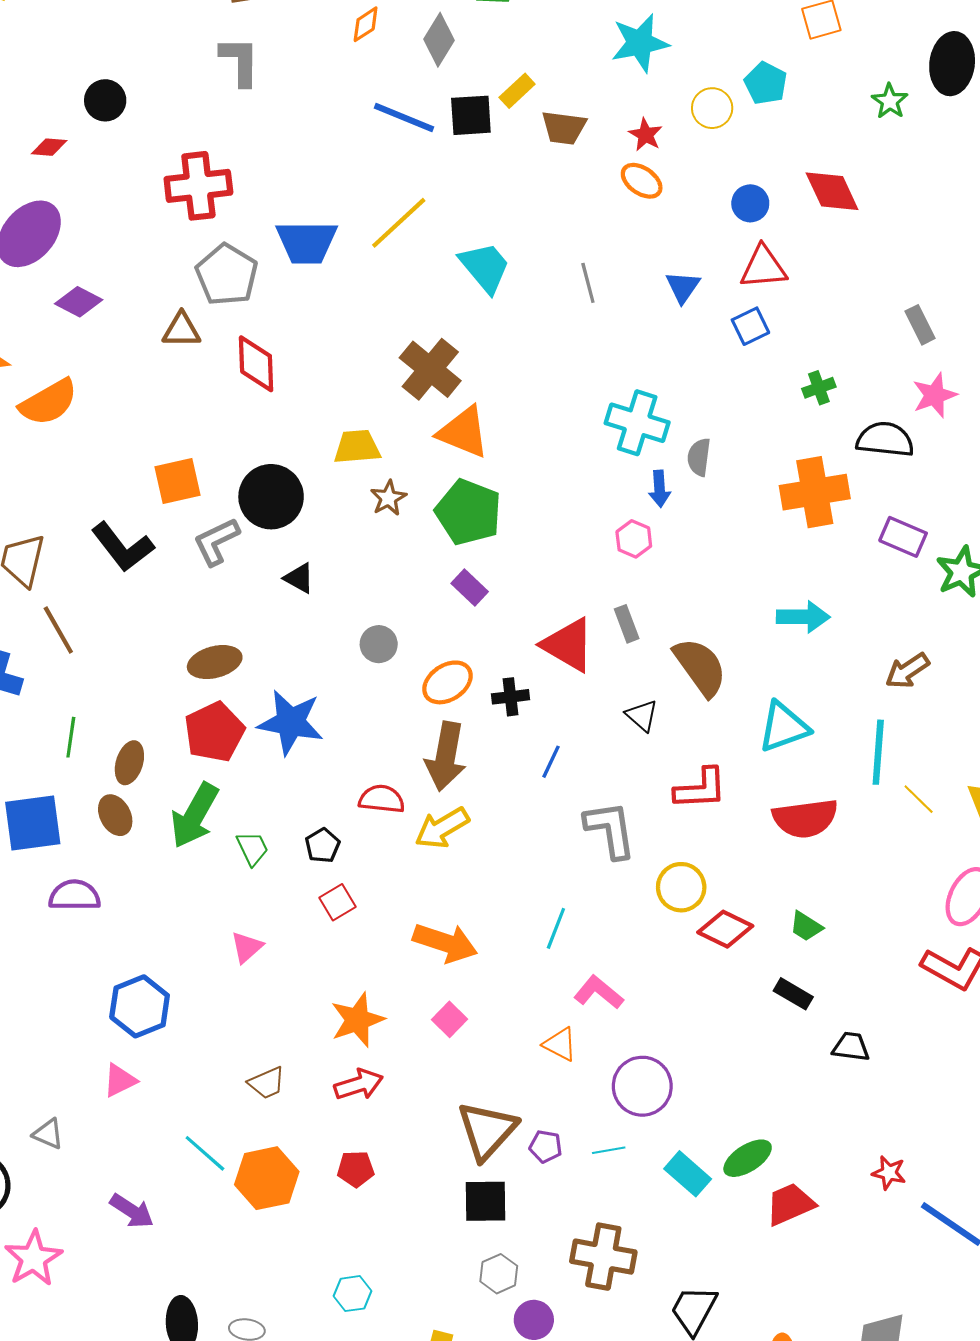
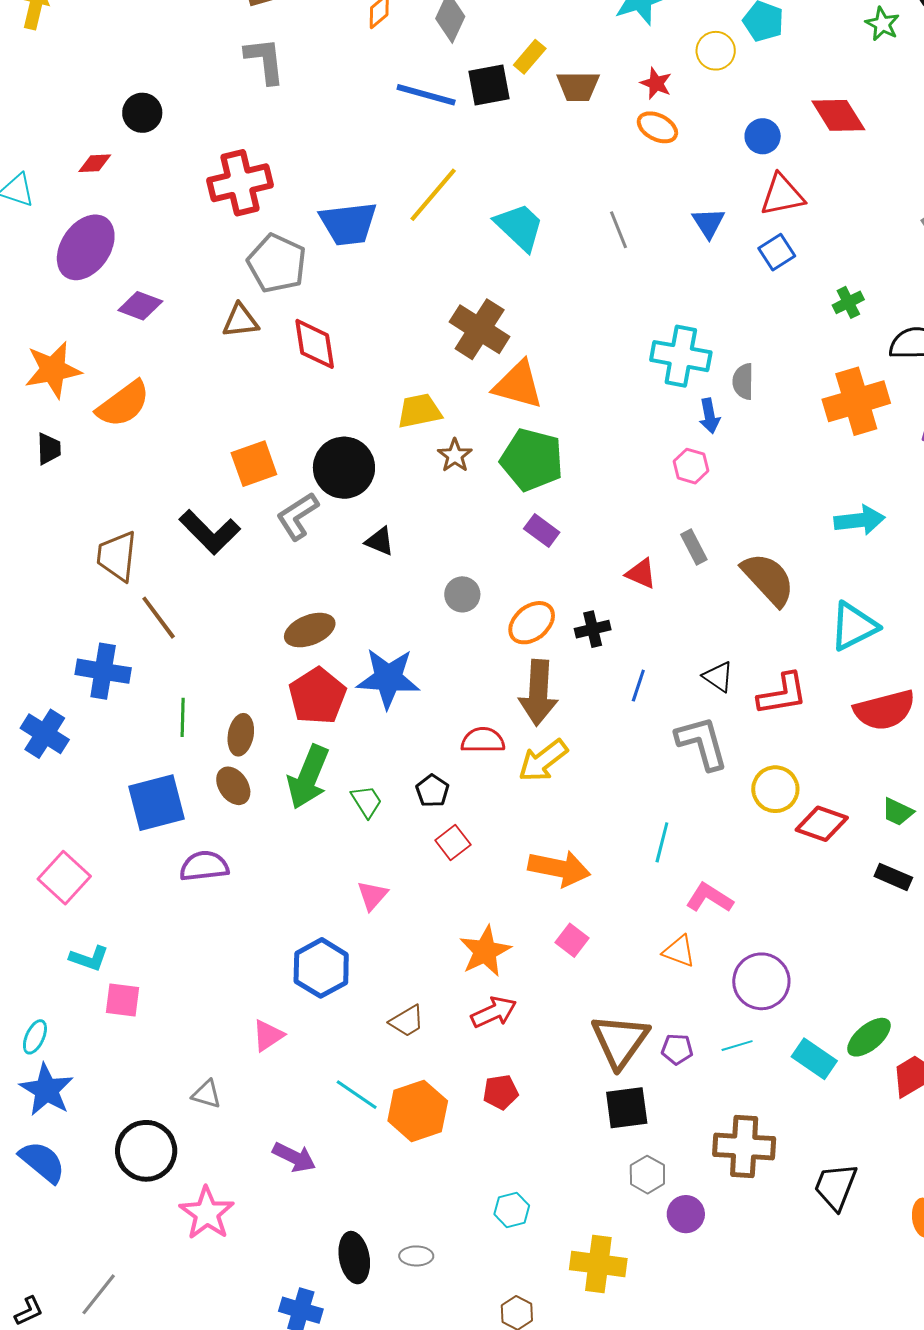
red triangle: (568, 645) -> (641, 574), size x0.6
black triangle: (642, 716) -> (718, 677), moved
blue hexagon: (140, 1006) -> (321, 968), moved

